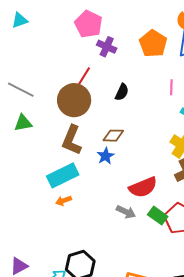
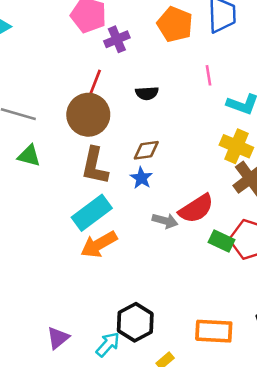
purple cross: (107, 47) -> (117, 39), turned -36
black semicircle: (122, 92) -> (147, 93), turned 72
green triangle: (23, 123) -> (29, 156), turned 36
orange arrow: (64, 201) -> (99, 244), size x1.8
gray arrow: (126, 212) -> (165, 221), moved

